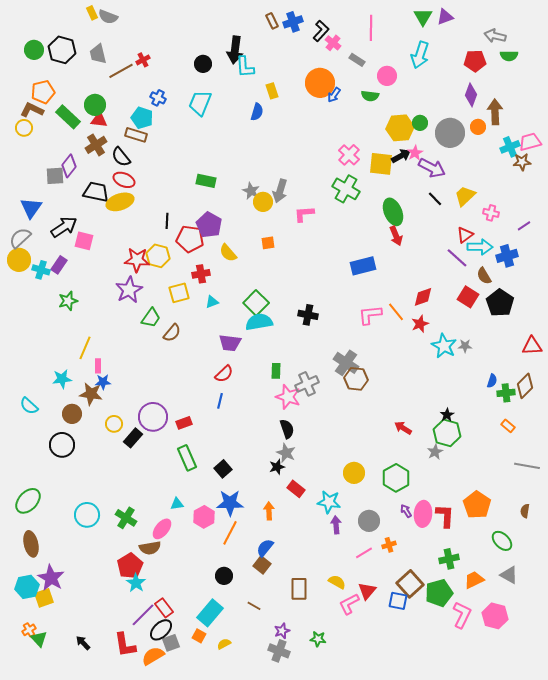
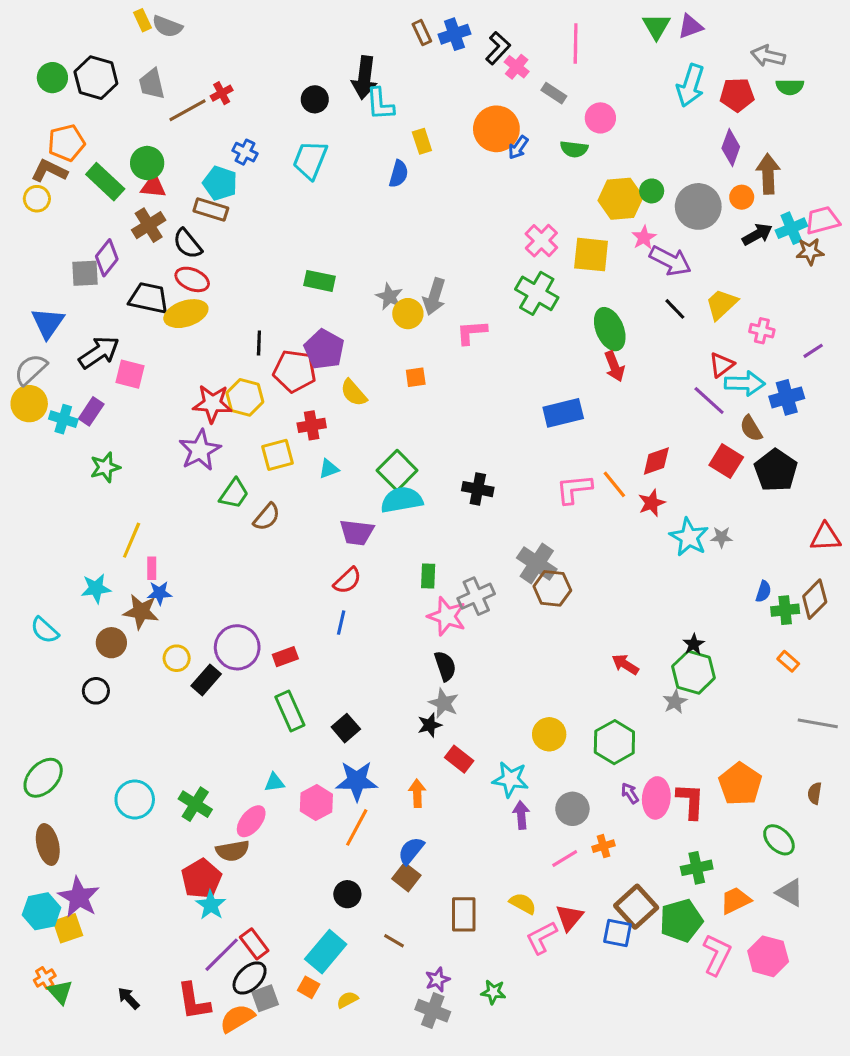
cyan arrow: (420, 55) -> (690, 85), moved
black arrow: (401, 156) -> (757, 234), moved
black circle: (62, 445) -> (96, 691), size x0.7

